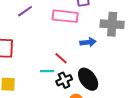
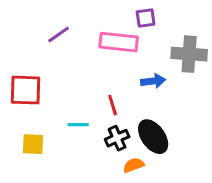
red line: (61, 58) -> (113, 105), turned 32
cyan line: (47, 71) -> (78, 125), moved

